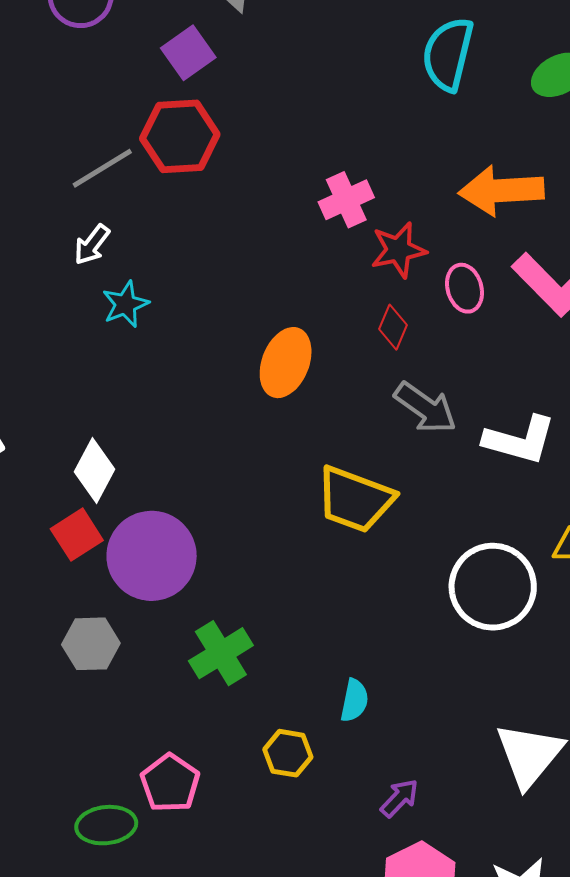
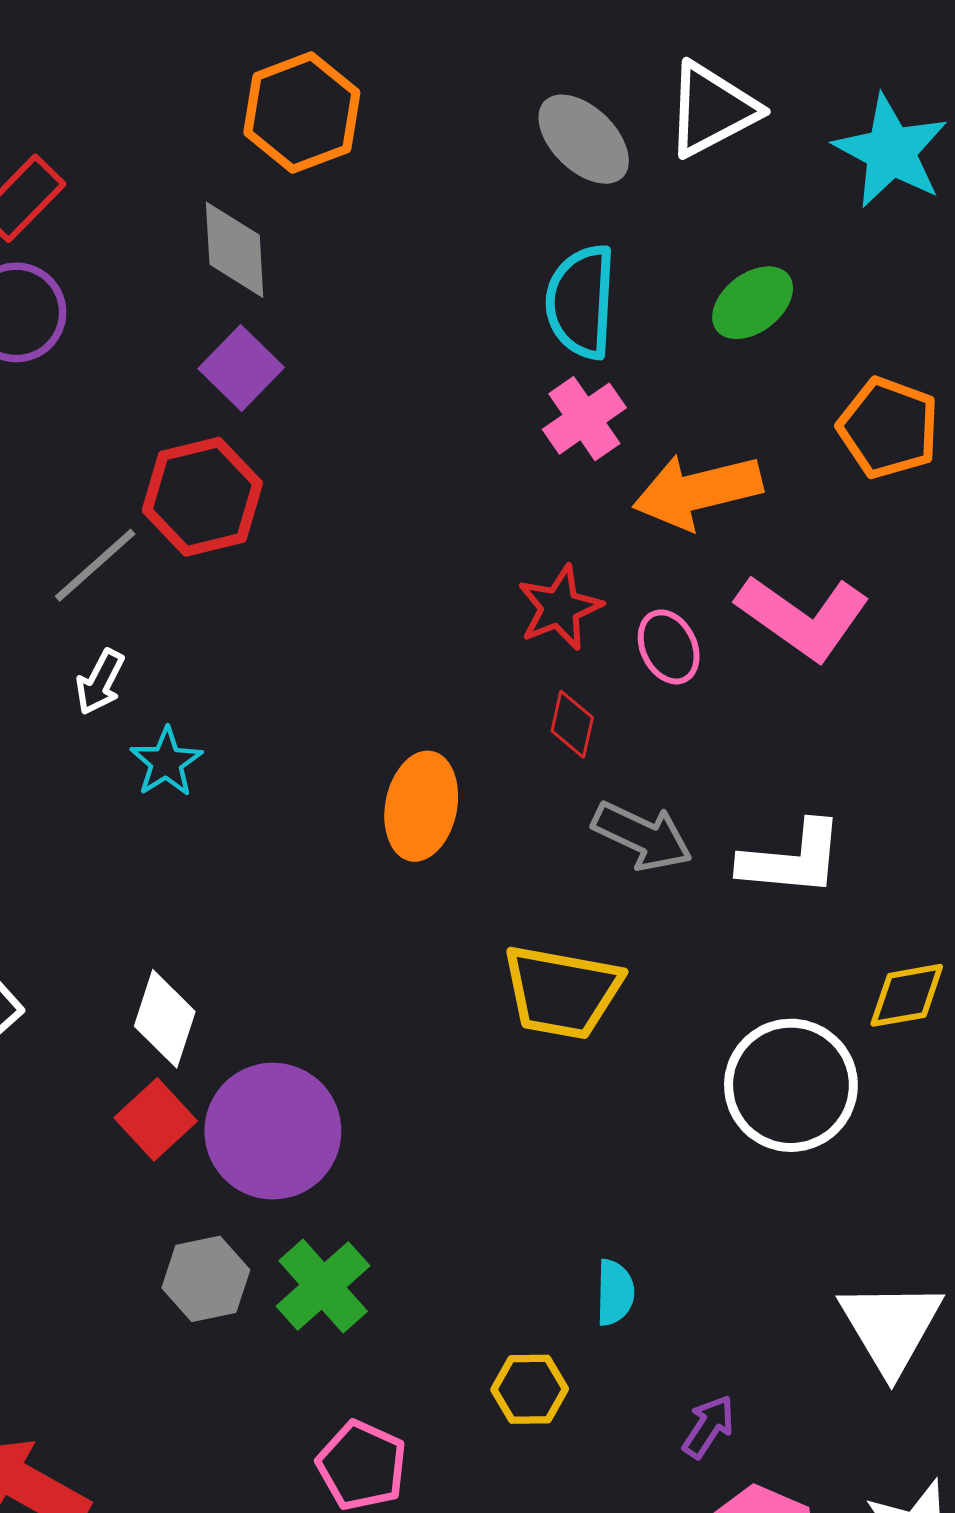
purple square: (188, 53) -> (241, 368), moved
pink cross: (346, 200) -> (584, 419), moved
green cross: (221, 653) -> (323, 1286), moved

